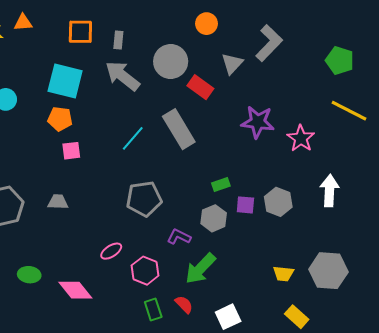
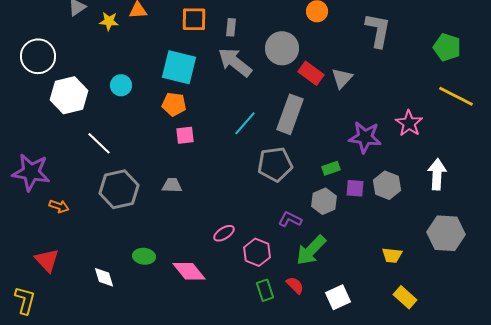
gray L-shape: (269, 43) -> (378, 30), turned -33
gray triangle: (232, 64) -> (342, 78), moved
purple star: (258, 122) -> (365, 137), moved
gray rectangle: (179, 129) -> (290, 114), turned 51
gray pentagon: (144, 199) -> (275, 164), moved
gray hexagon: (328, 271) -> (446, 233), moved

